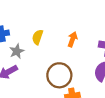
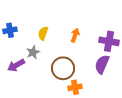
gray star: (17, 51) -> (33, 52), moved

